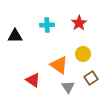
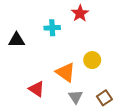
red star: (79, 23) -> (80, 13), moved
brown square: (91, 78) -> (104, 98), moved

